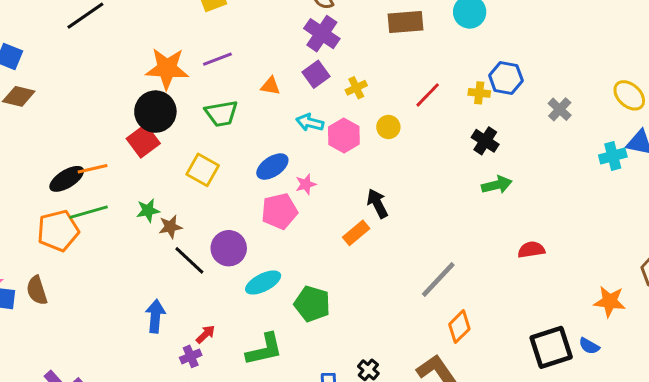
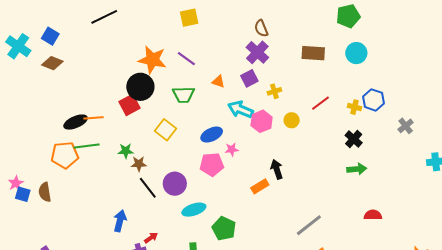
purple line: (217, 59) -> (186, 59), turned 48
cyan arrow: (310, 122) -> (241, 109), size x1.4

